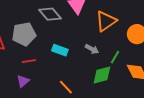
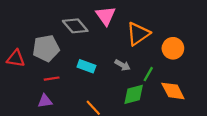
purple triangle: (23, 81) -> (45, 101), turned 32

